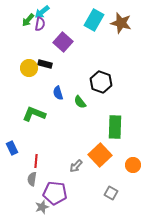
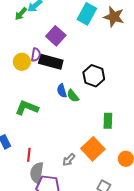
purple semicircle: (40, 24) -> (36, 55), moved
black rectangle: (45, 64) -> (51, 62), moved, size x1.6
blue semicircle: (58, 93) -> (62, 91), moved
green rectangle: (115, 127) -> (108, 121), size x0.7
gray semicircle: (32, 179) -> (37, 173), moved, size x1.5

